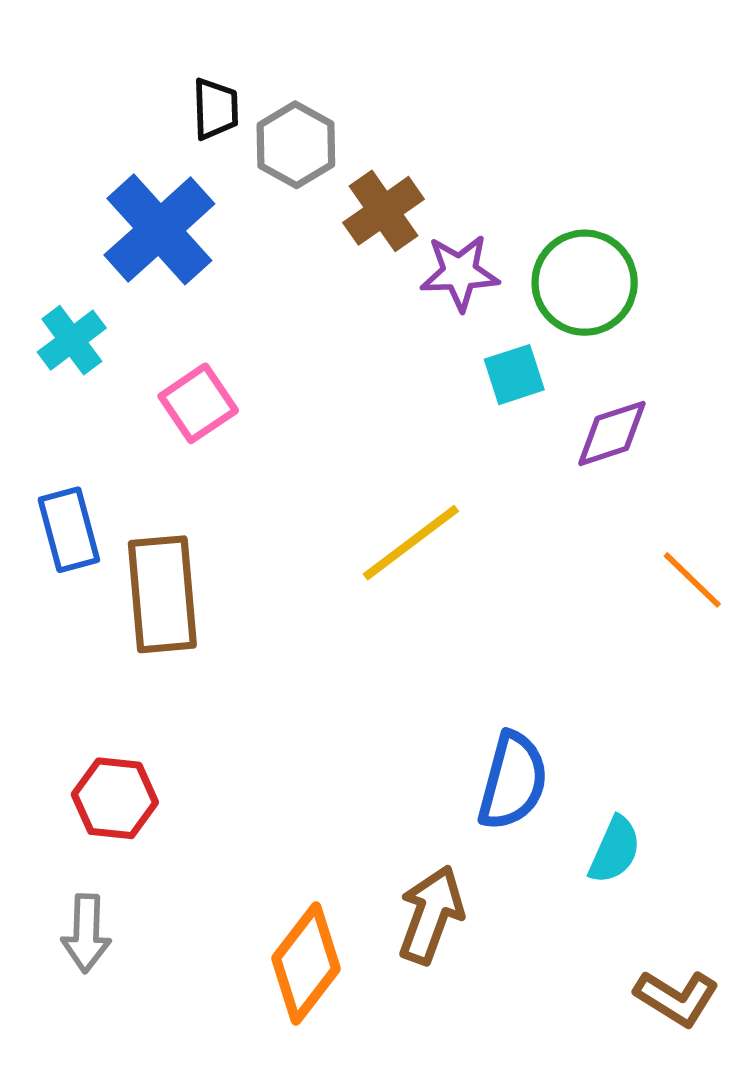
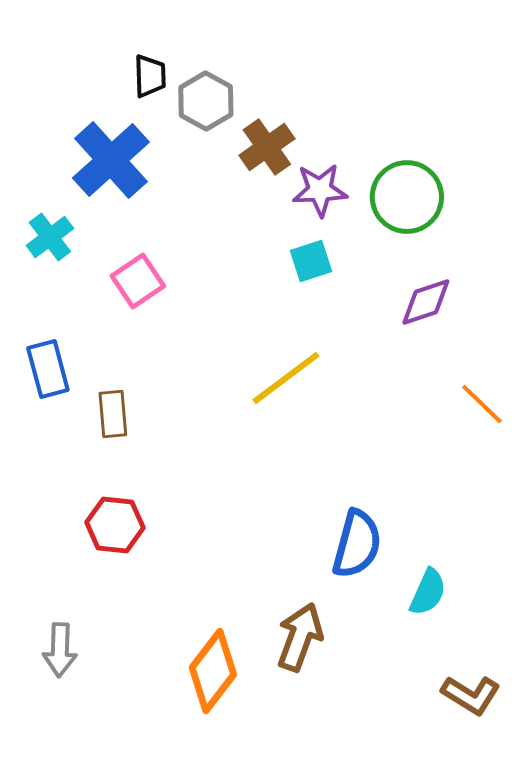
cyan square: (514, 375) -> (311, 261), moved
brown rectangle: (162, 594) -> (113, 414), size x0.6
red hexagon: (115, 798) -> (115, 525), moved

